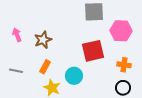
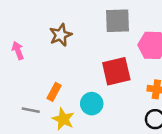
brown star: (43, 40) -> (61, 35), moved
gray line: (16, 71) -> (31, 110), moved

